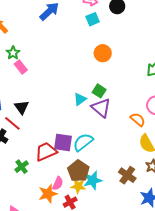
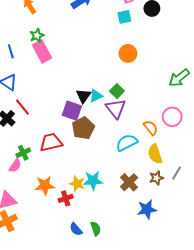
pink rectangle: (21, 67) -> (42, 51), size x1.5
black triangle: (21, 107) -> (83, 96), moved
cyan semicircle: (83, 142) -> (127, 143), moved
purple square: (63, 143) -> (72, 111), moved
brown pentagon: (78, 171) -> (83, 128), moved
pink semicircle: (58, 183) -> (15, 166), moved

